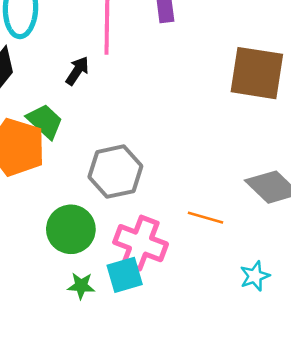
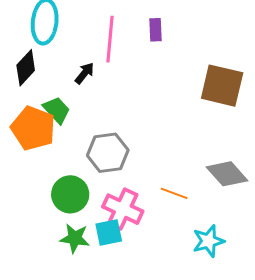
cyan star: (255, 276) -> (208, 241), size x1.4
green star: (81, 286) -> (75, 238), size x1.4

